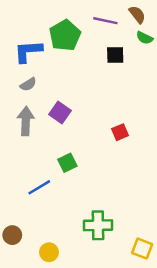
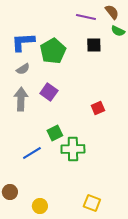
green pentagon: (65, 35) -> (53, 51), moved
green cross: (98, 225) -> (73, 149), moved
yellow square: (142, 249) -> (92, 203), moved

